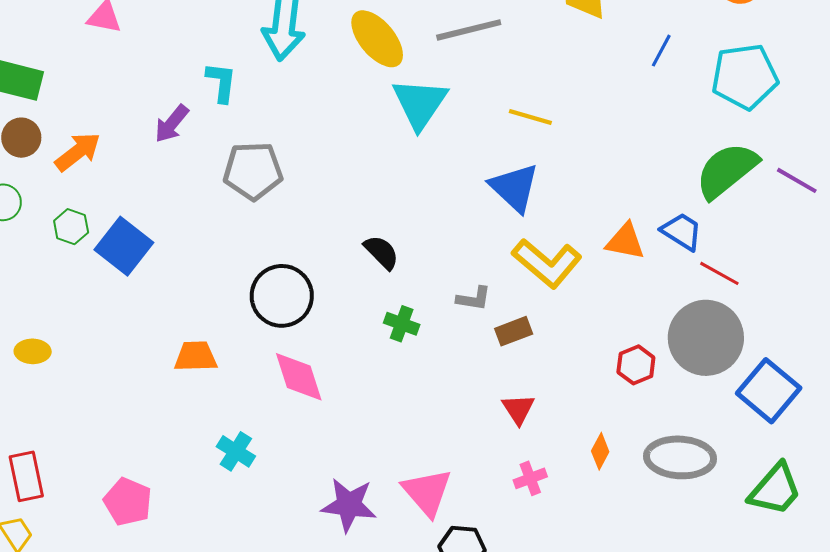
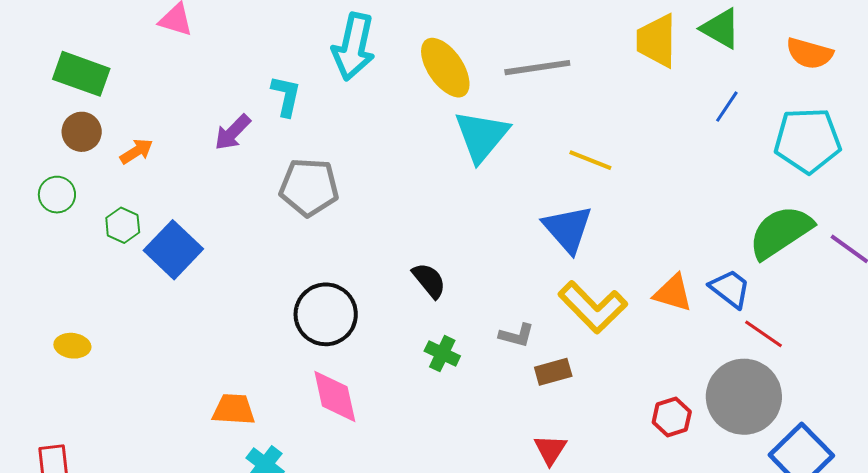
orange arrow: (78, 152) -> (136, 151), size x0.7
orange trapezoid: (196, 356) -> (234, 409), moved

